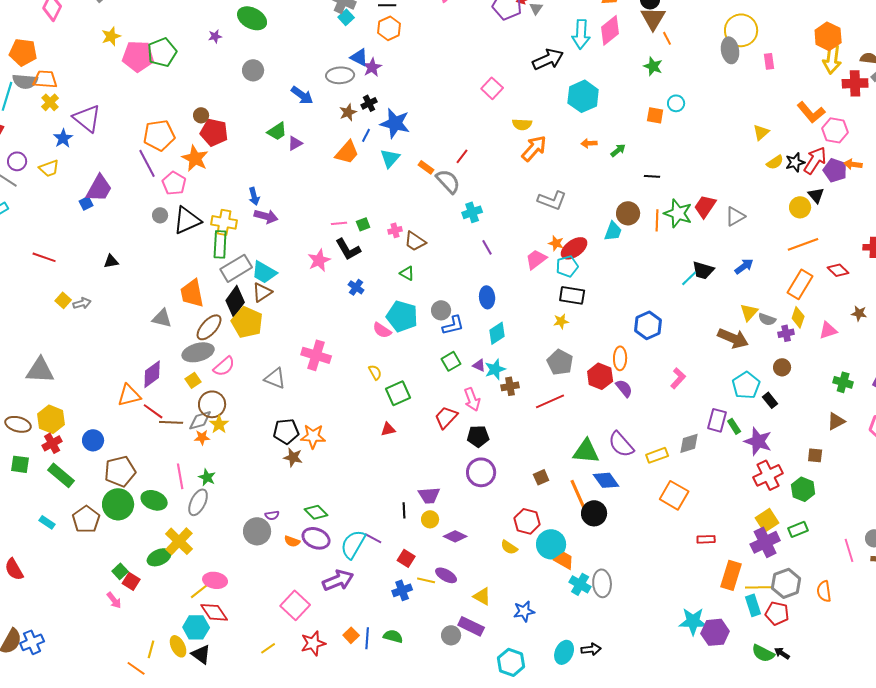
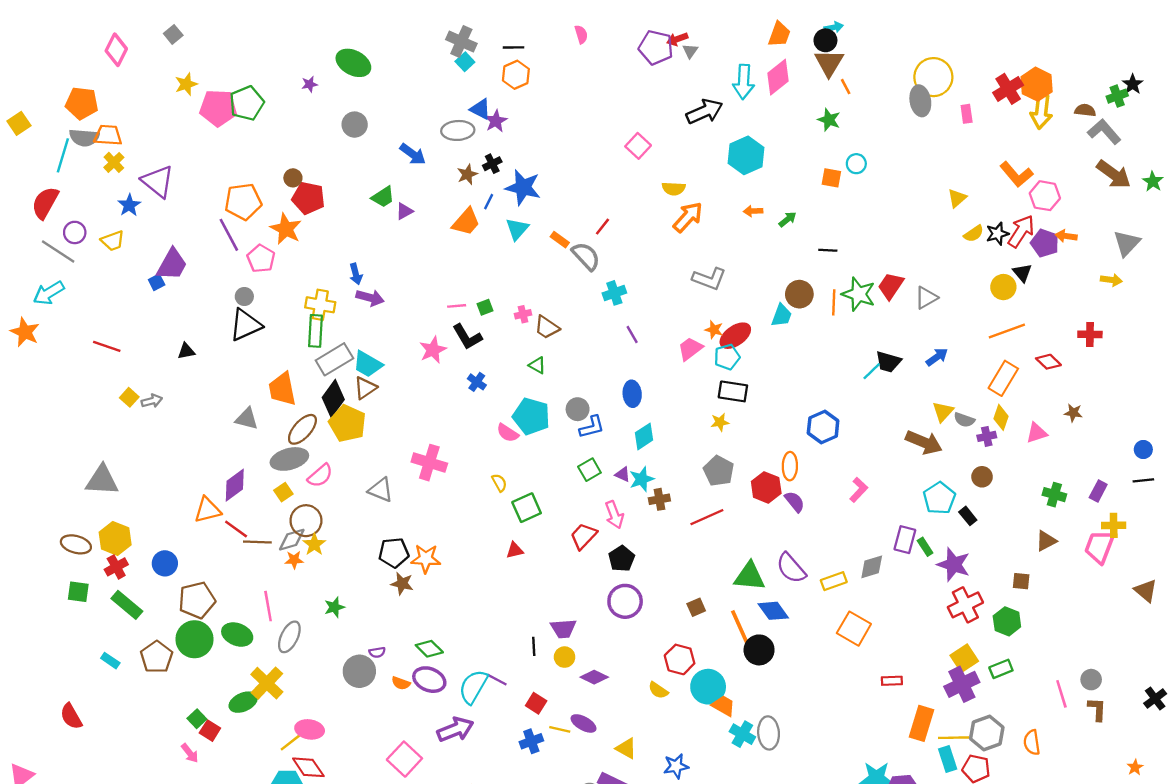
red cross: (855, 83) -> (1008, 89), moved, turned -30
black triangle: (187, 220) -> (245, 325), moved
black pentagon: (478, 436) -> (621, 559), turned -30
green star: (207, 477) -> (334, 607), moved, turned 30

